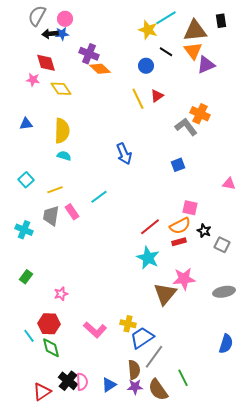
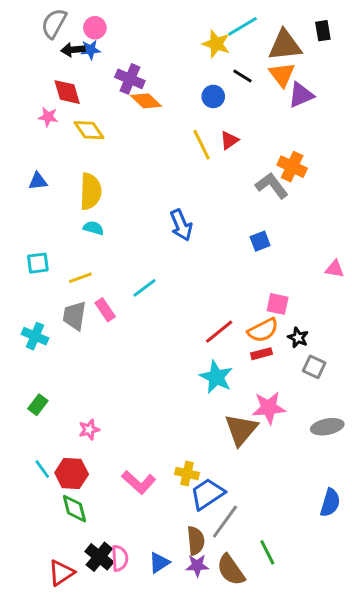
cyan square: (26, 180) -> (38, 263), turned 35
gray square: (222, 245) -> (314, 367), moved
cyan line: (29, 336) -> (42, 469), moved

